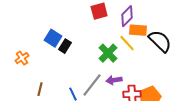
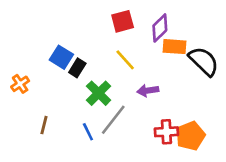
yellow line: (127, 43) -> (125, 60), moved
green cross: (108, 53) -> (99, 93), moved
purple arrow: (114, 80) -> (148, 91), moved

